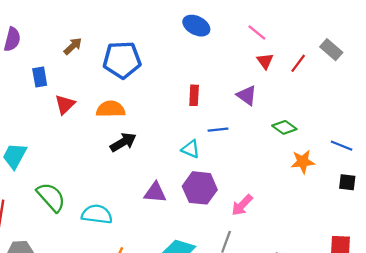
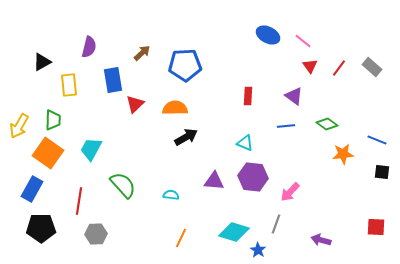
blue ellipse: (196, 26) -> (268, 35), moved
gray rectangle: (331, 50) -> (372, 67), moved
blue rectangle: (40, 77) -> (113, 80), size x1.4
blue line: (218, 130) -> (286, 126), moved
cyan semicircle: (97, 214) -> (171, 195), moved, size x0.6

